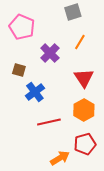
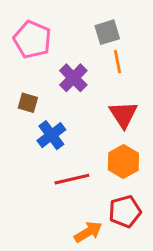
gray square: (73, 12) -> (107, 32), moved
orange line: (80, 42) -> (118, 62), turned -42

